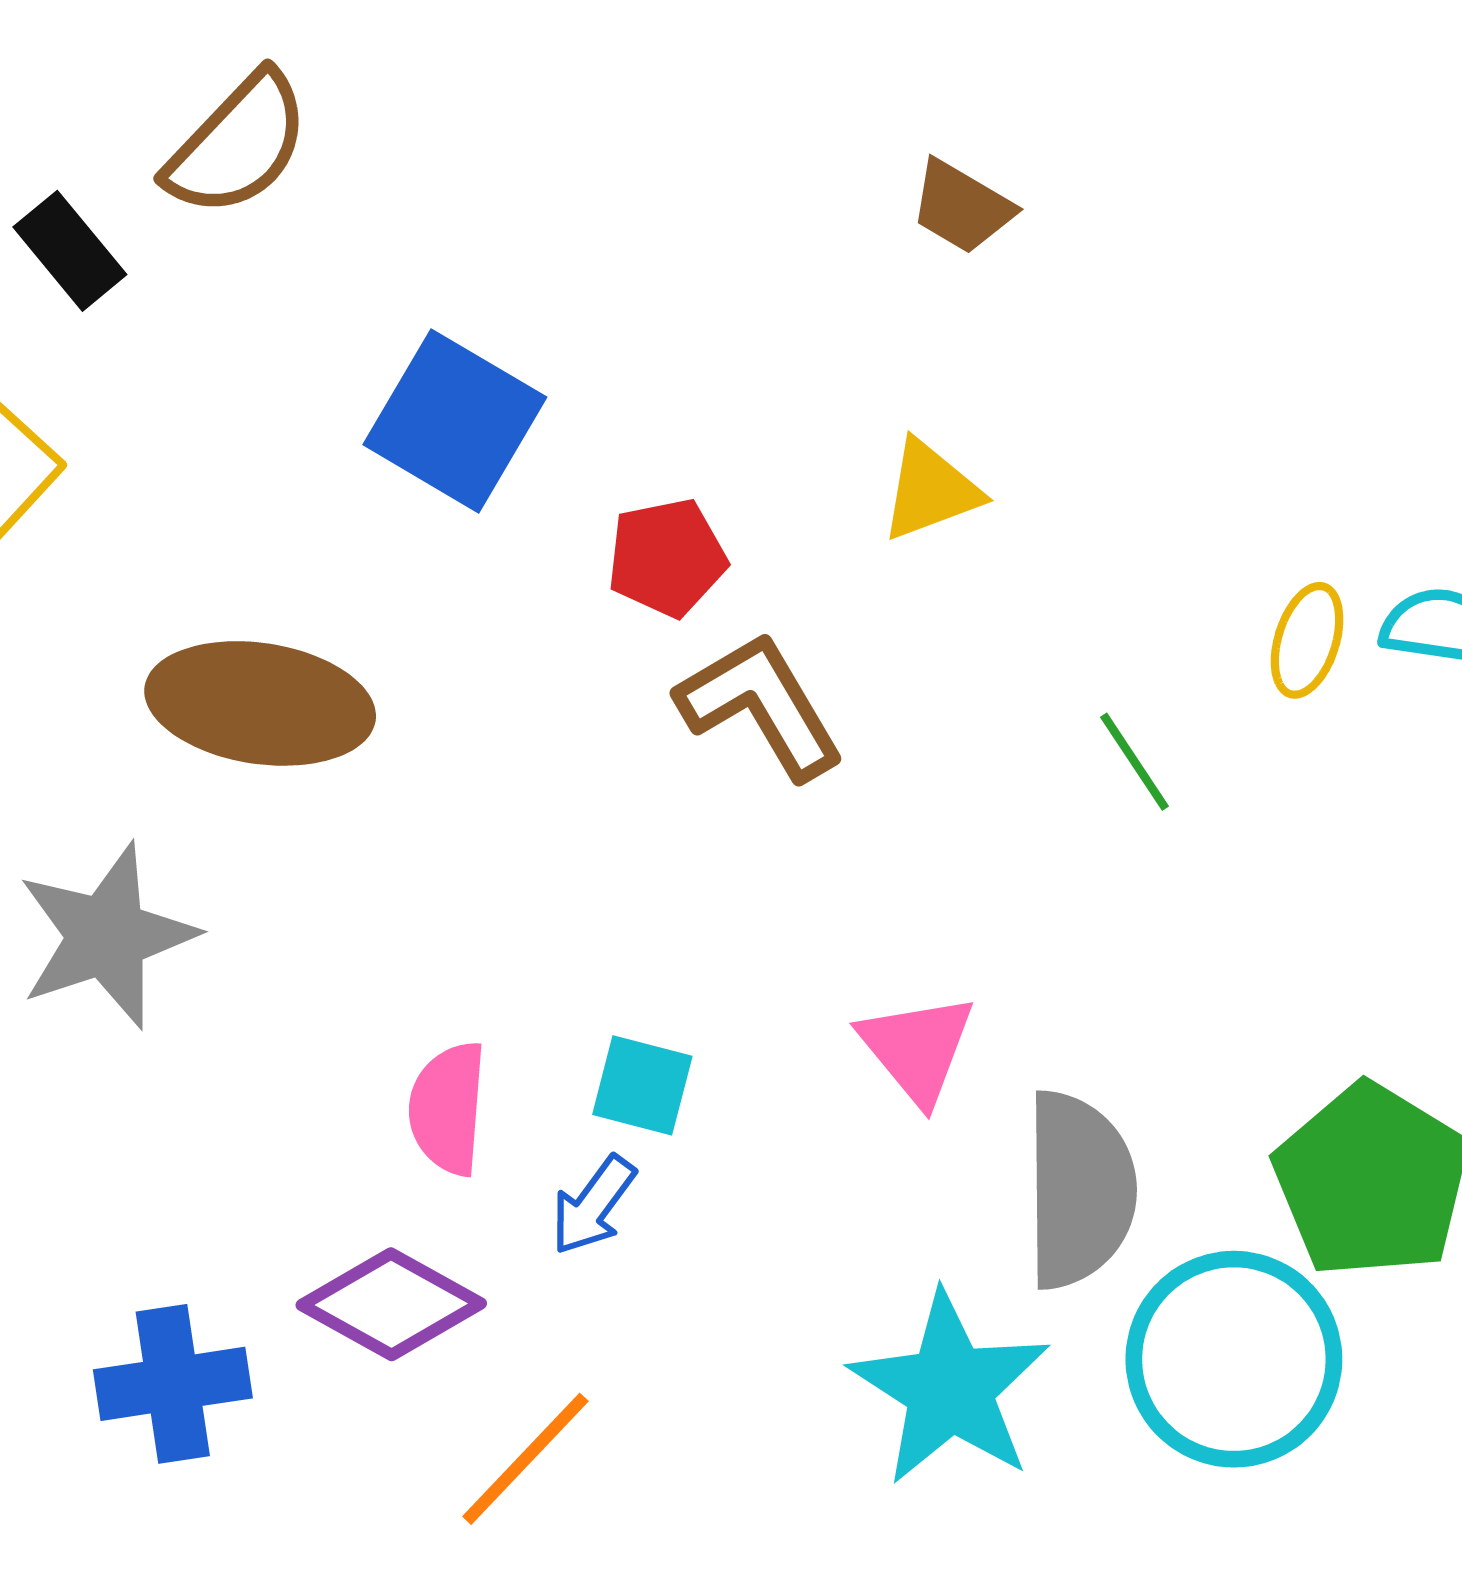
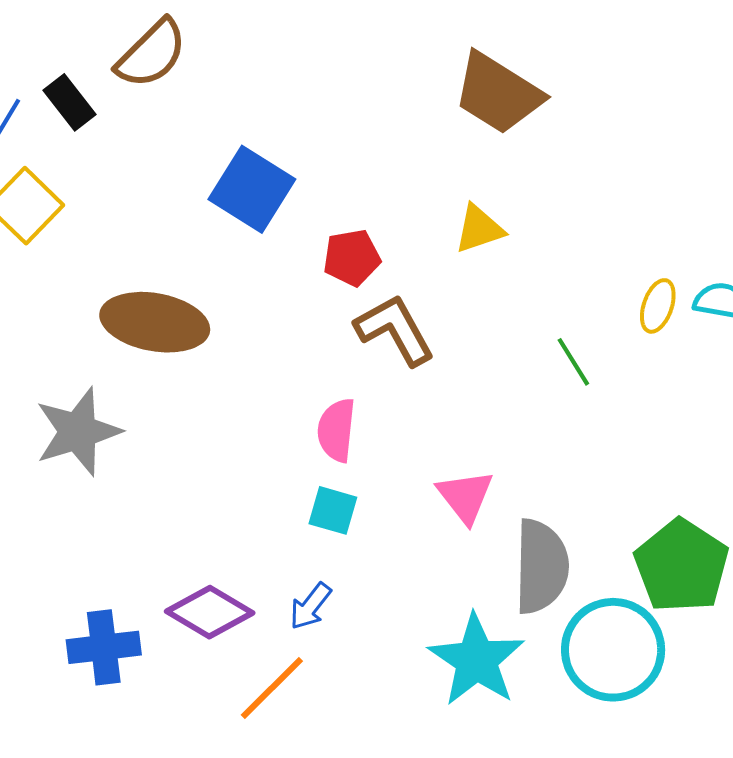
brown trapezoid: (962, 207) -> (498, 93), size x1.8
pink semicircle: (448, 1108) -> (336, 430), moved
blue arrow: (593, 1205) -> (310, 606), moved

